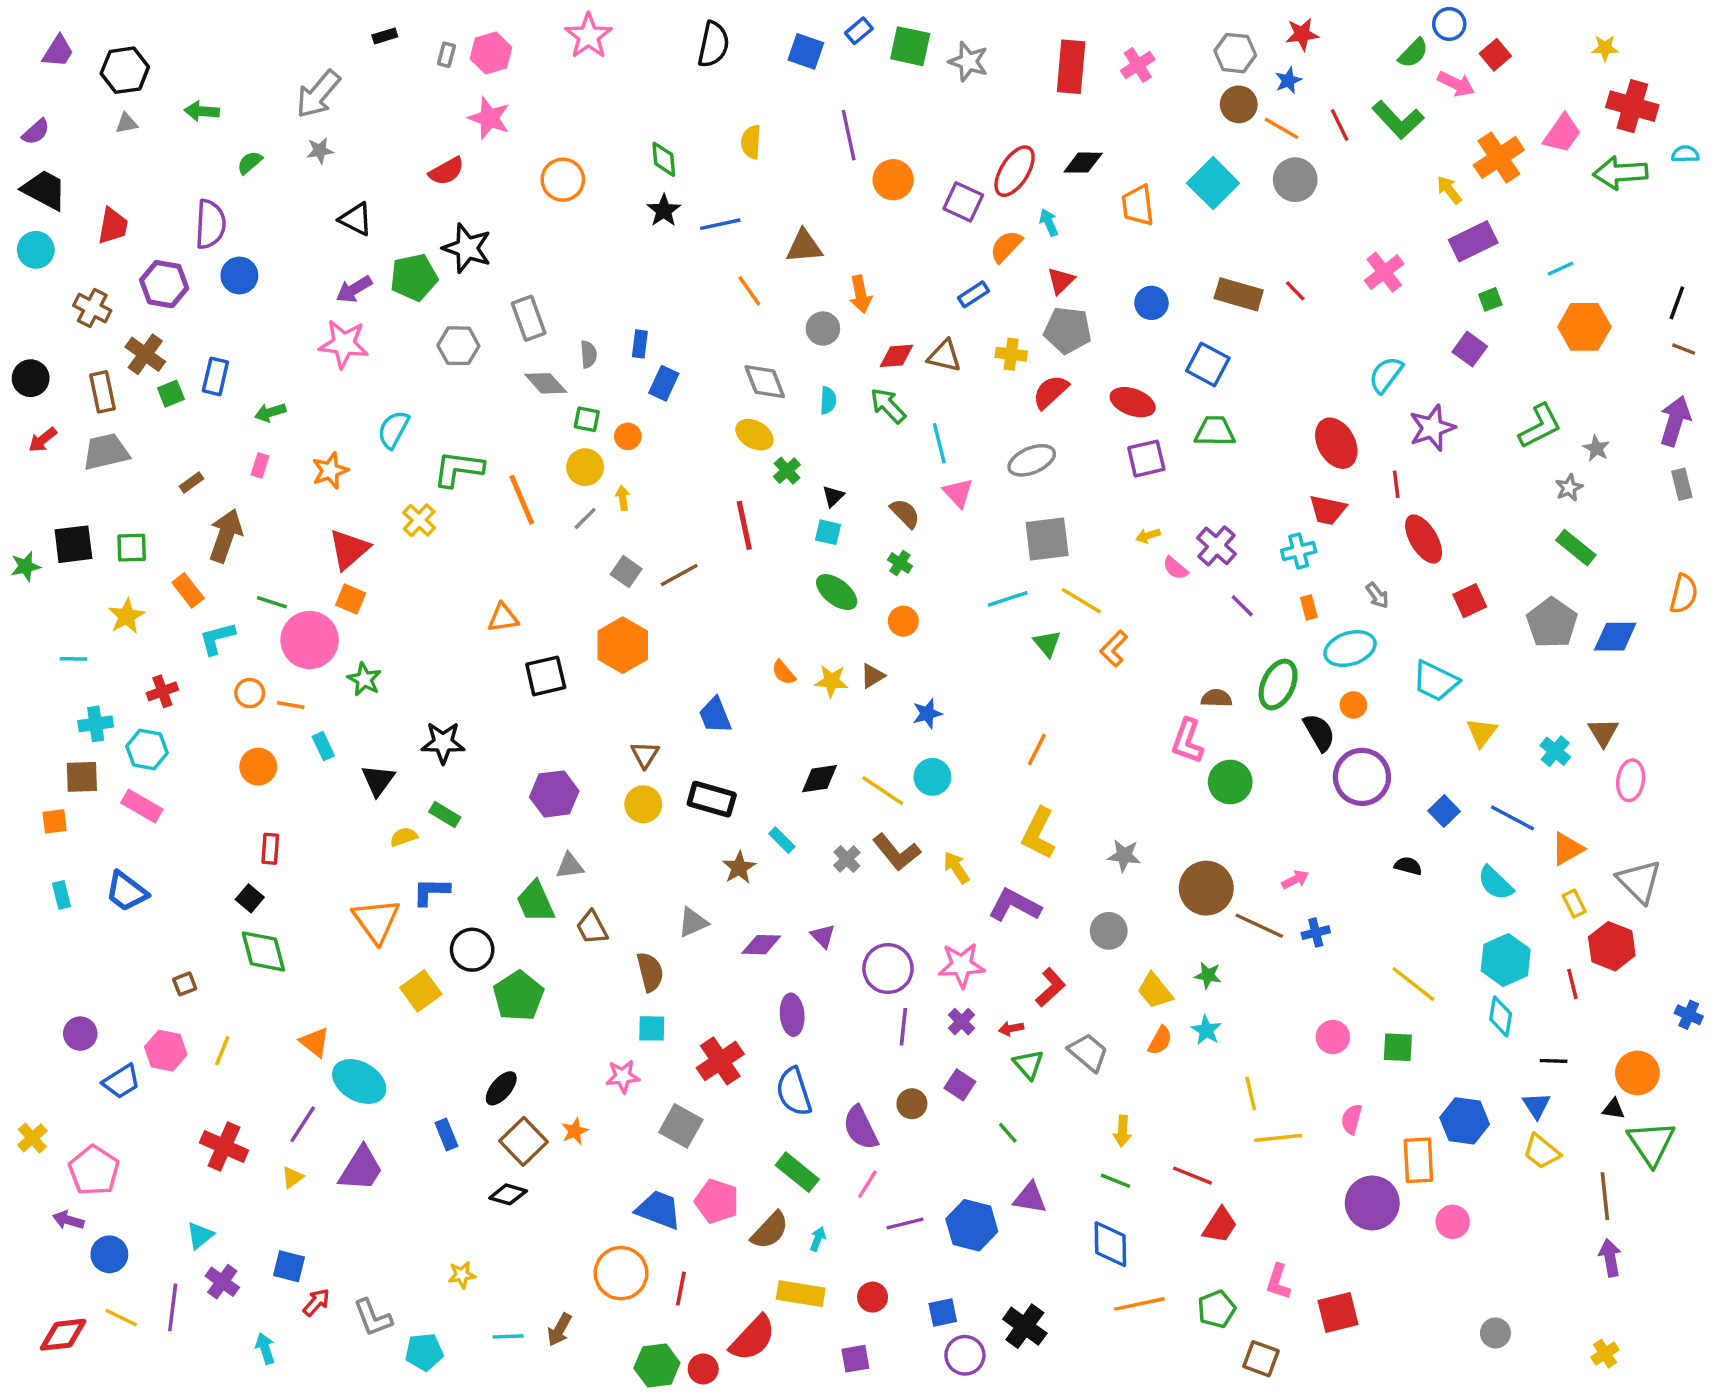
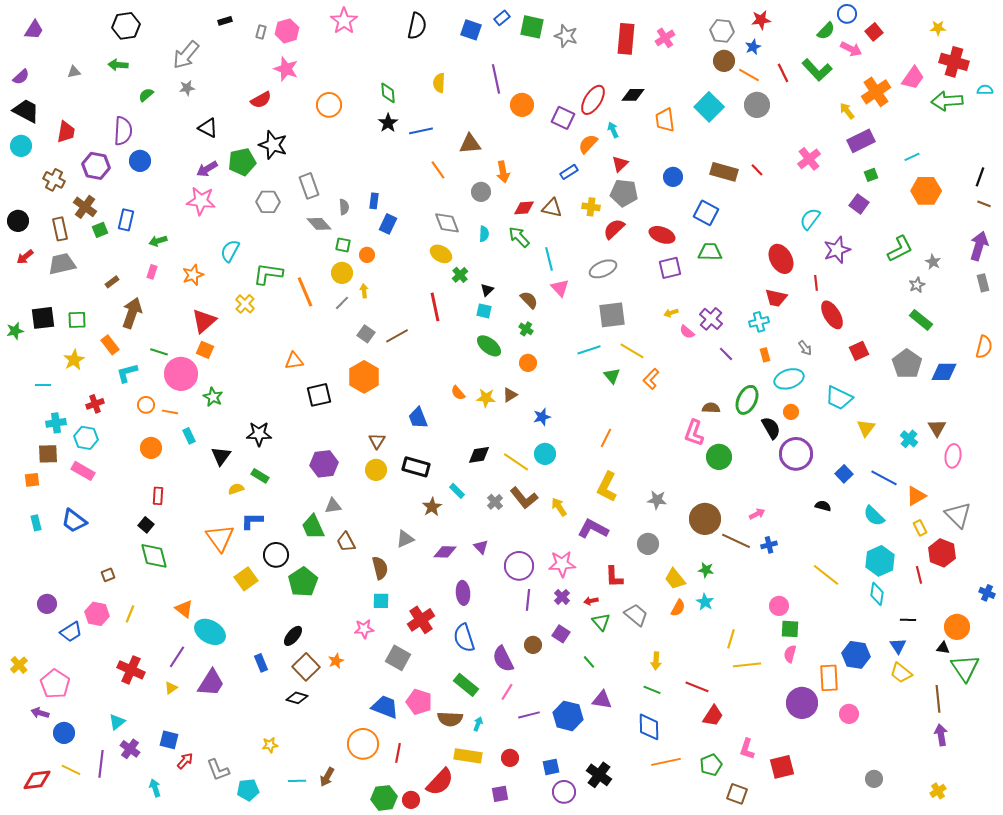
black hexagon: (125, 70) -> (126, 26), moved
red L-shape: (1051, 987) -> (614, 577), turned 130
green square: (1398, 1047) -> (790, 629), moved
yellow line: (1251, 1093) -> (731, 639), turned 30
brown semicircle: (770, 1230) -> (450, 719), turned 50

